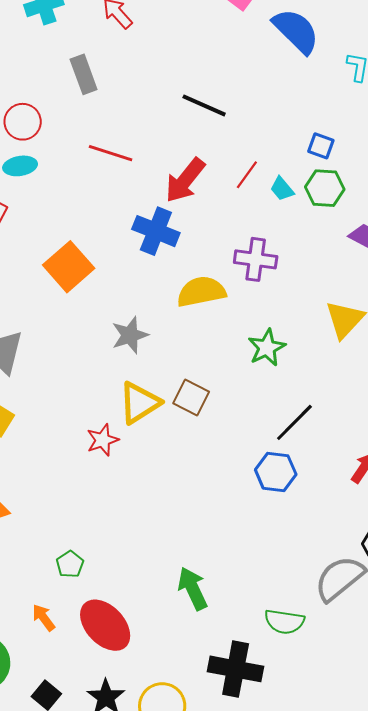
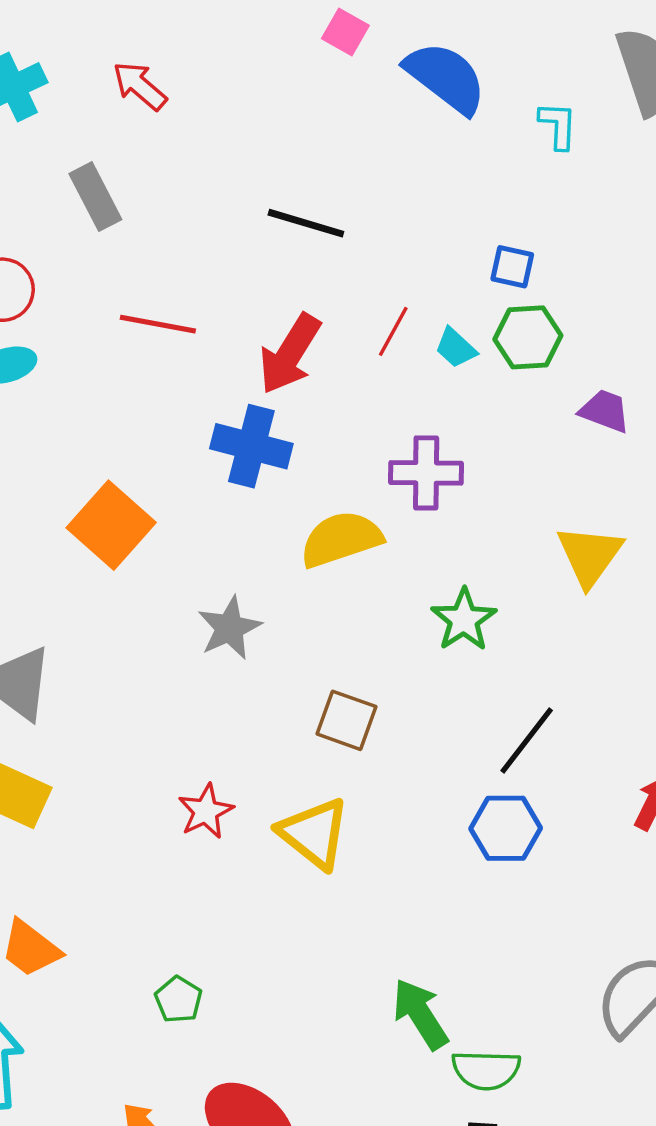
yellow triangle: (139, 403) -> (314, 833), moved, turned -42
green pentagon: (70, 564) -> (178, 1000), moved
green arrow: (193, 589) -> (420, 1014), moved
green semicircle: (284, 622) -> (486, 1070), moved

